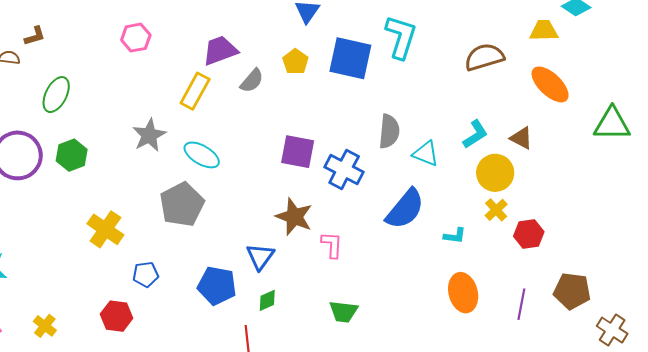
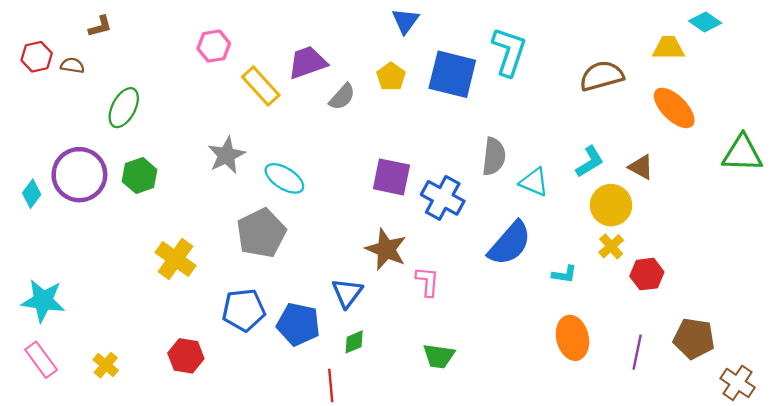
brown L-shape: (35, 36) -> (100, 26), moved
yellow rectangle: (195, 91) -> (261, 86), moved, turned -72
blue pentagon: (146, 274) -> (244, 310), moved, size x1.5

